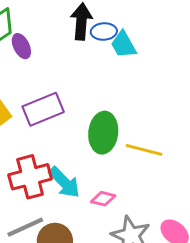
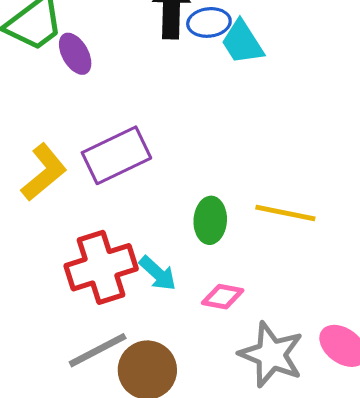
green ellipse: (103, 133) -> (210, 220), moved, size x0.7
cyan arrow: (64, 182) -> (158, 273), size x0.7

